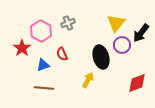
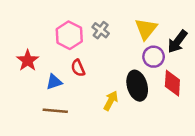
gray cross: (68, 23) -> (101, 30), moved, turned -32
pink hexagon: (41, 31) -> (69, 35), moved
black ellipse: (101, 57) -> (137, 86), moved
red diamond: (137, 83) -> (172, 83), moved, turned -65

